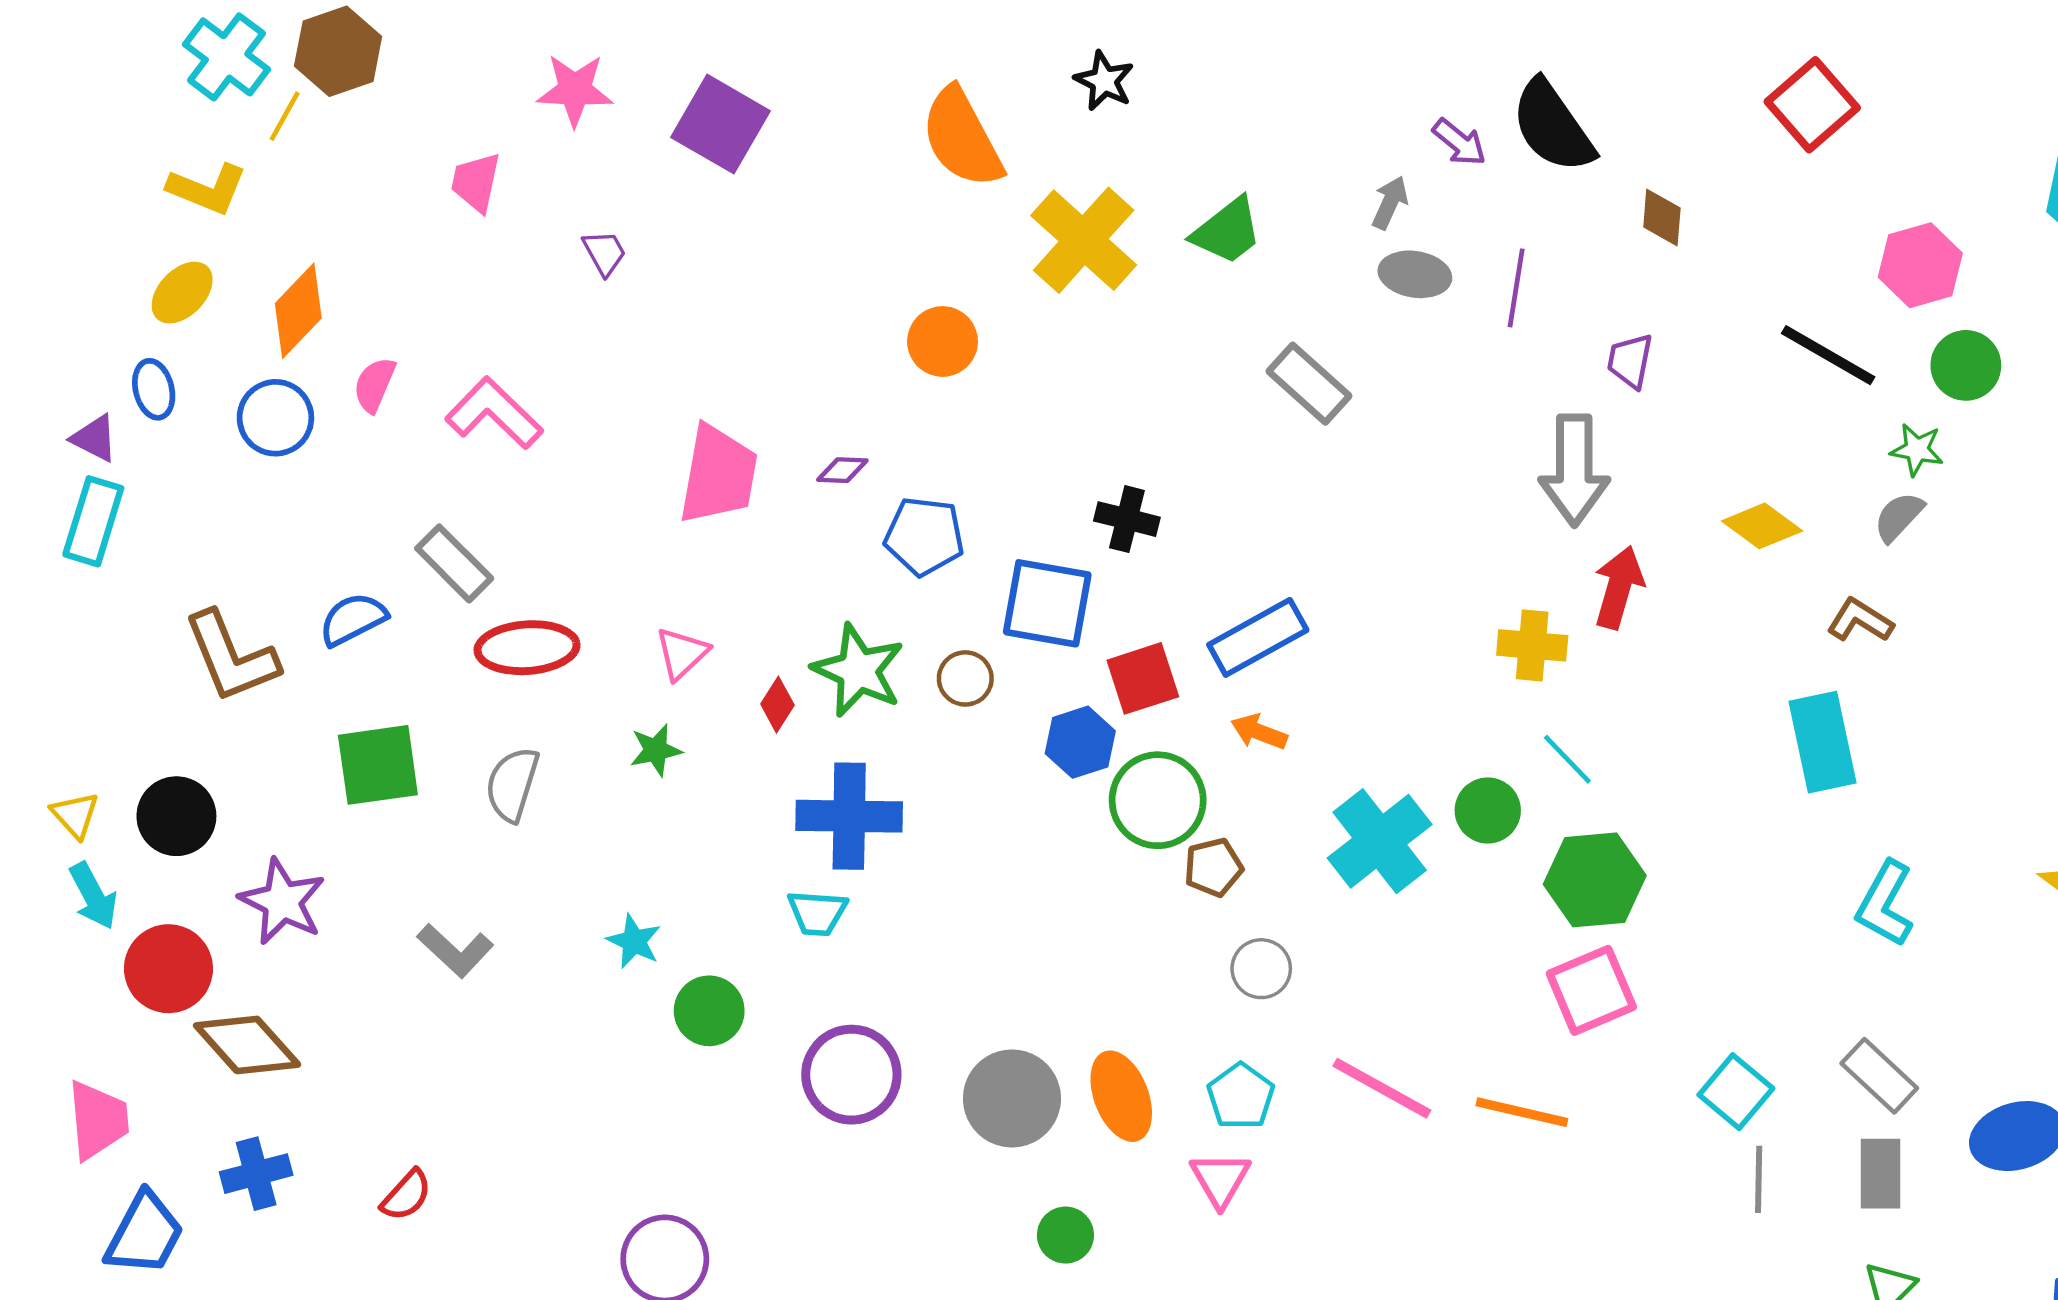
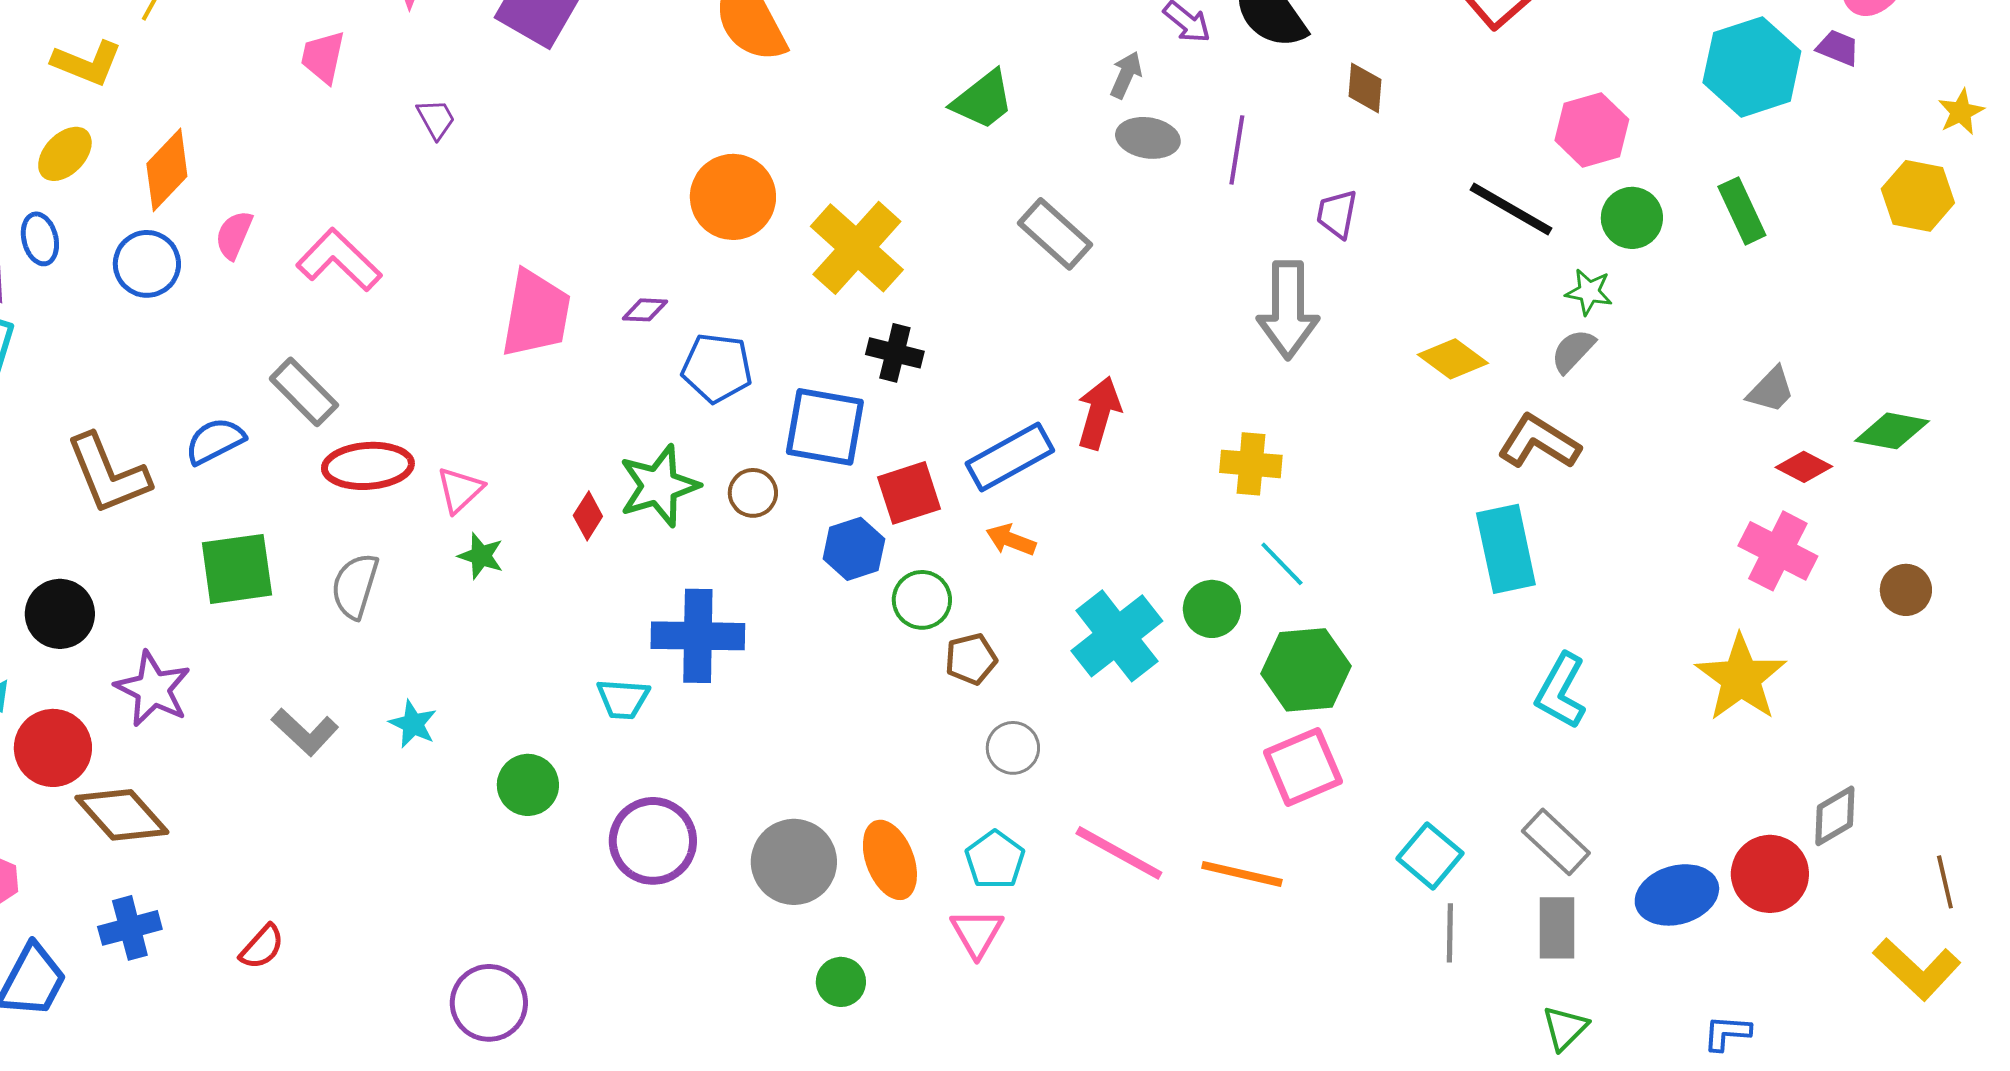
yellow cross: (1084, 240) -> (857, 248), moved
orange circle: (943, 341) -> (733, 197), size x1.4
red arrow: (1619, 587) -> (1099, 413), moved
brown L-shape: (1860, 620) -> (1539, 442), size x1.4
pink triangle: (682, 653) -> (460, 490), moved
green star: (858, 670) -> (659, 486), turned 30
green star: (656, 750) -> (481, 556), turned 30
green circle: (1158, 800) -> (922, 600), size x0.7
blue cross: (849, 816) -> (698, 636), moved
cyan star: (634, 941) -> (413, 724), moved

